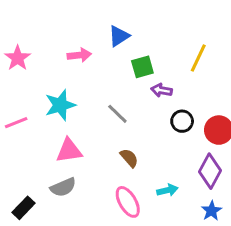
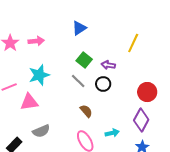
pink arrow: (79, 55) -> (36, 41), moved
green square: (142, 67) -> (84, 60), moved, turned -35
black circle: (182, 121) -> (103, 84), moved
pink triangle: (69, 151) -> (29, 102), moved

